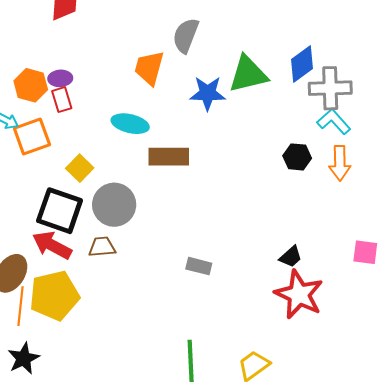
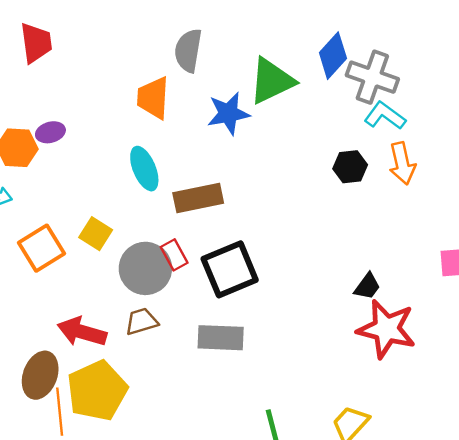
gray cross: (330, 88) -> (372, 77), turned 33
red rectangle: (62, 100) -> (174, 255), moved
cyan ellipse: (130, 124) -> (144, 169), turned 66
orange square: (32, 136) -> (41, 248), moved
black square: (60, 211) -> (230, 269), moved, turned -30
gray rectangle: (199, 266) -> (221, 338), moved, size x1.5

